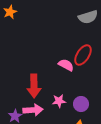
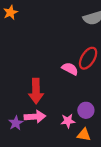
pink star: (59, 101) -> (68, 121), moved

